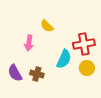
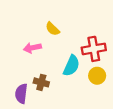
pink arrow: (29, 43) -> (32, 48), turned 70
purple semicircle: (15, 73) -> (21, 94), moved, turned 36

